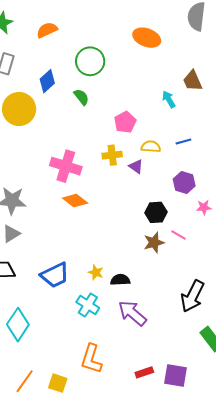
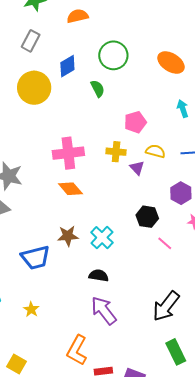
orange ellipse: (147, 38) -> (171, 62), moved
pink cross: (66, 166) -> (68, 153), turned -36
brown star: (154, 243) -> (68, 236), moved
yellow star: (96, 272) -> (31, 309), moved
cyan cross: (88, 305) -> (102, 238), moved
orange L-shape: (91, 359) -> (77, 350), moved

